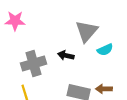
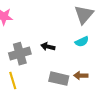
gray triangle: (87, 31) -> (84, 15), moved

